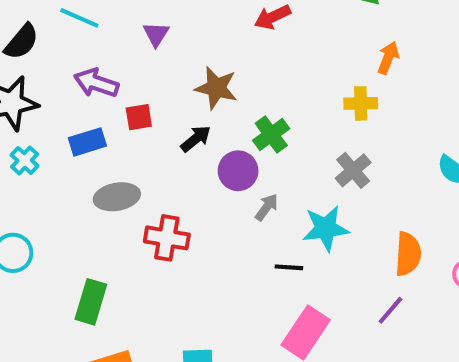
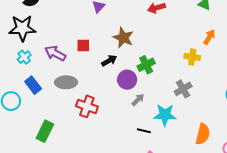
purple arrow: (96, 83) -> (55, 53), moved
blue rectangle: (87, 142) -> (33, 85), moved, turned 60

